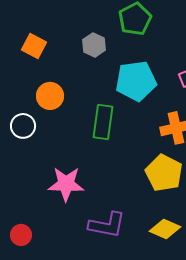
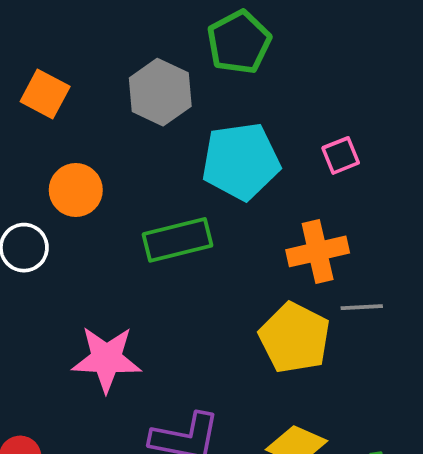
gray hexagon: (94, 45) -> (160, 92), size x1.4
green rectangle: (103, 122) -> (177, 240), turned 68

